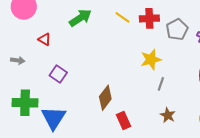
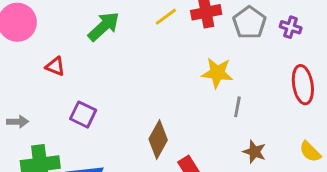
yellow line: (122, 17) -> (166, 17), turned -63
gray arrow: (18, 60) -> (18, 122), moved
yellow star: (151, 60) -> (217, 73), turned 30

